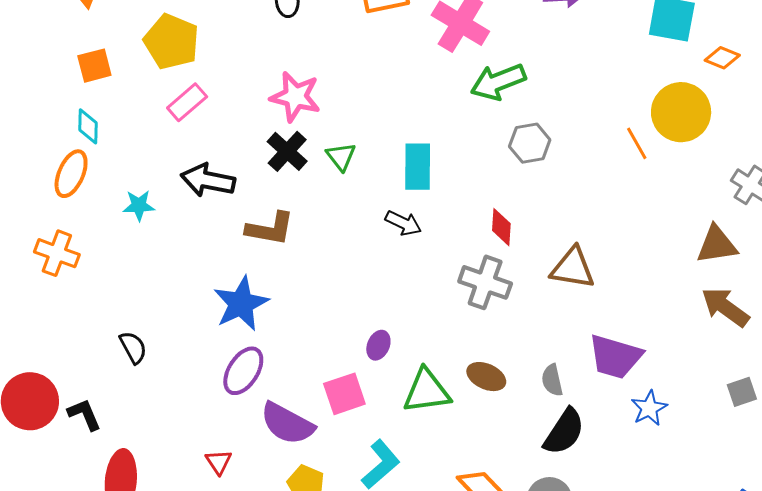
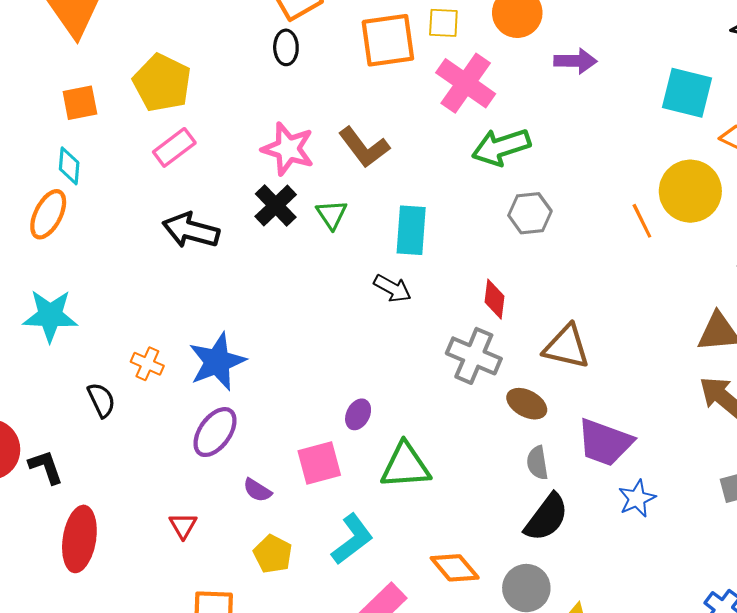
cyan star: (139, 205) -> (50, 316), moved, size x1.6
brown L-shape: (270, 229) -> (364, 147), moved, turned 39
orange cross: (57, 253) -> (147, 364), moved, size x0.7
brown ellipse: (486, 377) -> (527, 404), moved
purple semicircle: (287, 424) -> (257, 490), size x0.5

